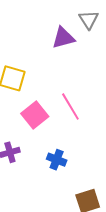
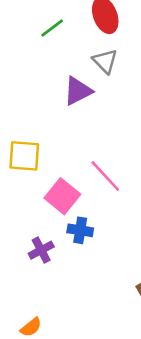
blue cross: (57, 160) -> (80, 230), moved

